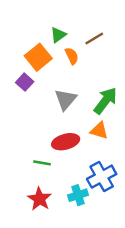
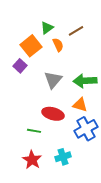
green arrow: (105, 101) -> (85, 81), turned -130
red ellipse: (66, 142) -> (53, 114), turned 30
blue cross: (102, 177) -> (86, 129), moved

